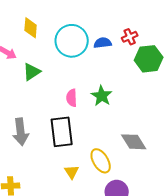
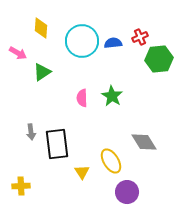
gray arrow: (21, 132) -> (31, 132), size x0.6
black rectangle: (62, 132) -> (57, 144), moved

